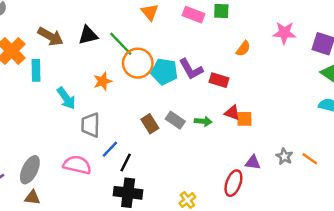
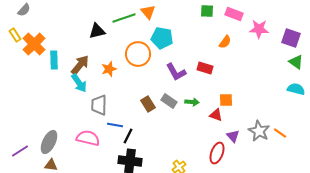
pink rectangle: (193, 15) -> (234, 14), moved
brown arrow: (50, 36) -> (80, 65), moved, turned -80
green line: (121, 44) -> (124, 18), moved, turned -65
purple L-shape: (191, 69) -> (176, 72), moved
cyan pentagon: (164, 72) -> (162, 38), moved
red triangle: (232, 113) -> (216, 115), moved
blue line: (110, 149) -> (115, 125), turned 56
gray star: (284, 156) -> (259, 131), size x1.5
purple triangle: (253, 162) -> (233, 136), turned 40

